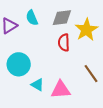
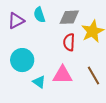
pink triangle: (61, 90) -> (63, 75), moved

